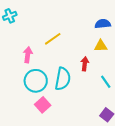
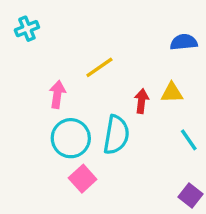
yellow triangle: (101, 46) -> (172, 93), moved
red arrow: (85, 64) -> (142, 101), moved

